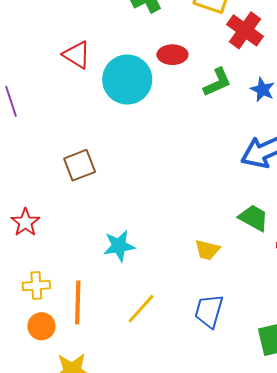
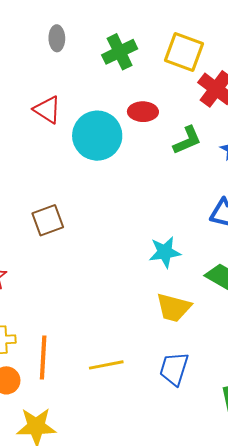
cyan star: (119, 246) -> (165, 252), moved
yellow trapezoid: (207, 250) -> (174, 308), size x1.4
yellow line: (141, 309) -> (106, 365), turned 36

